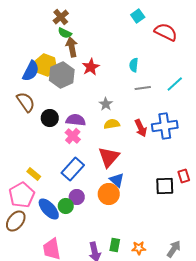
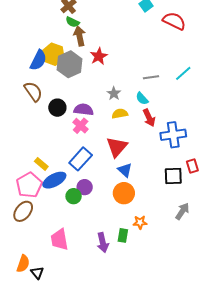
cyan semicircle: (134, 65) -> (142, 99), moved, turned -48
blue cross: (165, 126) -> (173, 135), moved
orange circle: (109, 194) -> (124, 193), moved
blue ellipse: (49, 209) -> (54, 180), moved, turned -75
orange star: (139, 248) -> (140, 222), moved
gray arrow: (174, 249) -> (182, 211), moved

